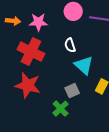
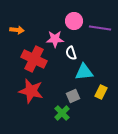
pink star: (38, 22) -> (55, 39), moved
cyan triangle: (84, 65) -> (84, 72), turned -48

